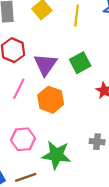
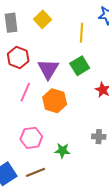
yellow line: (77, 16) -> (81, 33), moved
green star: (56, 155) -> (62, 151), size x0.6

